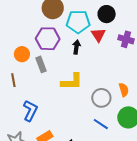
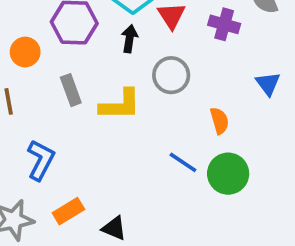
gray rectangle: (41, 64) -> (71, 90), moved
gray circle: (101, 98) -> (171, 75), moved
blue line: (101, 124) -> (183, 162), moved

